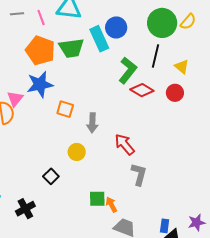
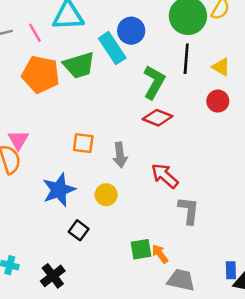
blue star: (40, 84) -> (59, 190), moved
red diamond: (142, 90) -> (157, 118), moved

